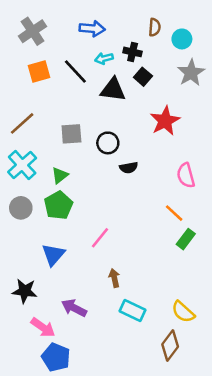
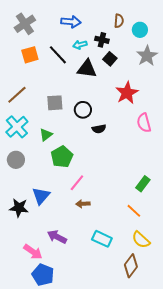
pink semicircle: (186, 175) -> (144, 123), moved
green pentagon: (58, 205) -> (62, 157), moved
orange line: (174, 213) -> (134, 211), moved
brown arrow: (114, 278) -> (83, 204), moved, turned -80
black star: (25, 291) -> (19, 208), moved

